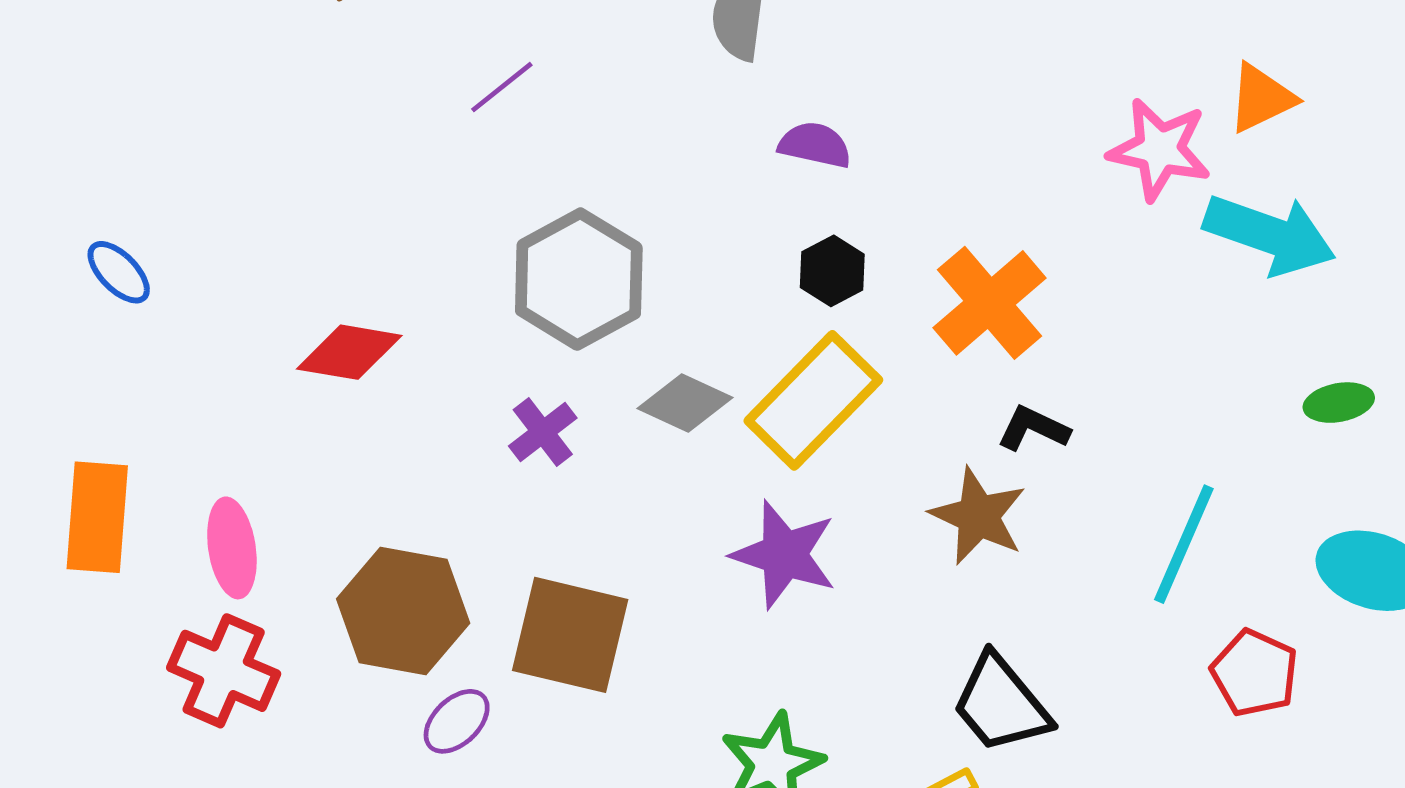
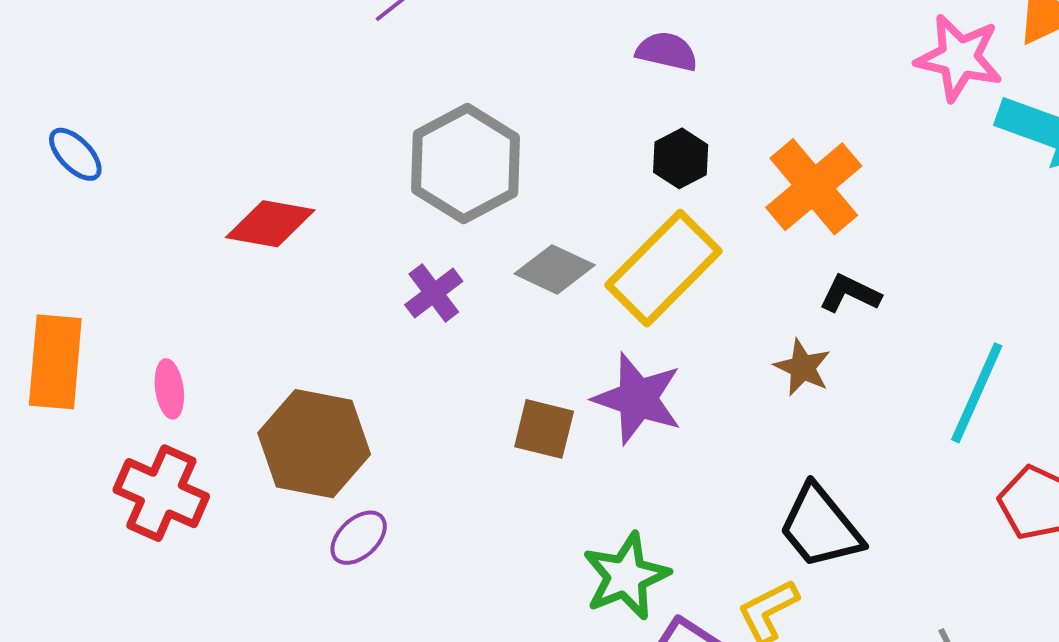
brown star: (978, 516) -> (802, 367), size x0.7
pink ellipse: (232, 548) -> (169, 389), size x0.7
brown square: (570, 635) -> (544, 429), moved, size x0.6

